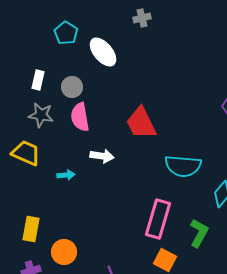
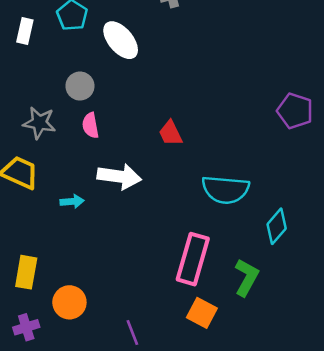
white rectangle: (38, 80) -> (25, 31), moved
pink semicircle: (80, 117) -> (90, 125), size x0.7
red trapezoid: (141, 123) -> (170, 133), size x0.6
white arrow: (102, 156) -> (119, 176), size x1.4

